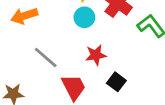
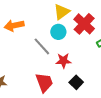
gray line: (46, 57) -> (42, 46), moved

